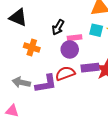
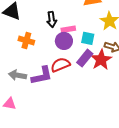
black arrow: (58, 27) -> (52, 20), turned -35
cyan square: (96, 30) -> (88, 38), moved
purple rectangle: (90, 68) -> (85, 58), turned -42

